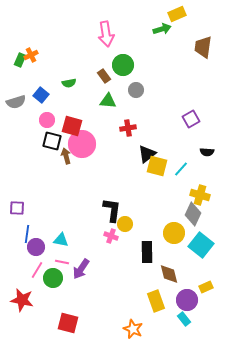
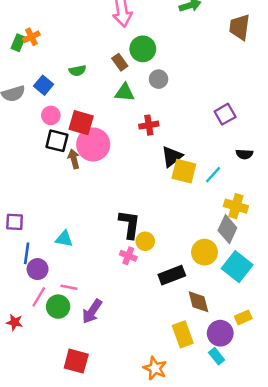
cyan triangle: (61, 240) -> (64, 239), moved
black rectangle: (147, 252) -> (172, 275), turned 70
purple arrow: (81, 269) -> (92, 311), moved
red star: (22, 300) -> (15, 322), moved, size x0.6

